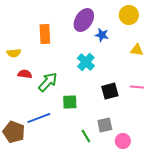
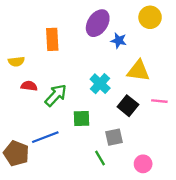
yellow triangle: (137, 50) -> (138, 71), moved, size x1.5
cyan cross: (86, 62) -> (100, 84), moved
black square: (110, 91) -> (128, 106), turned -36
gray square: (105, 125) -> (114, 137), moved

